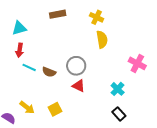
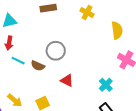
yellow semicircle: (102, 39) -> (117, 30), moved
gray circle: (76, 66) -> (56, 51), moved

